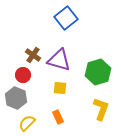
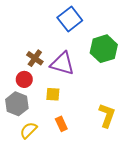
green hexagon: (98, 72) -> (104, 49), moved
yellow square: (60, 88) -> (53, 94), moved

